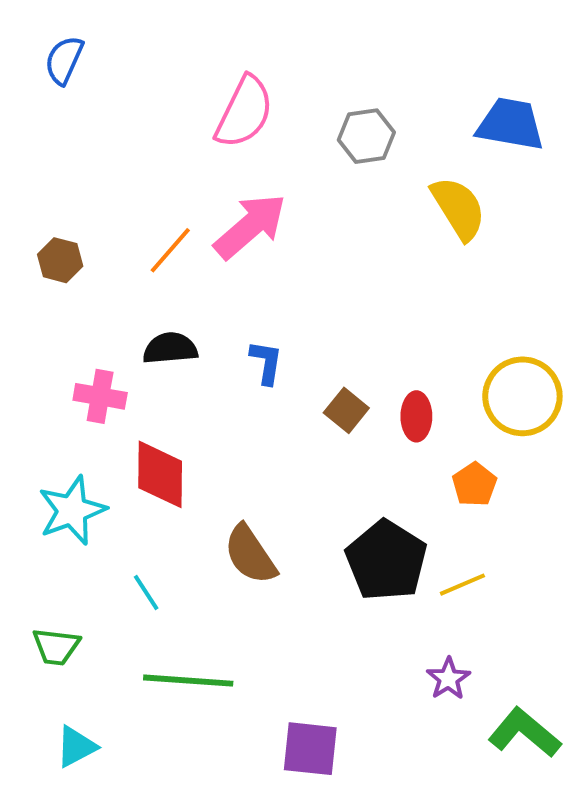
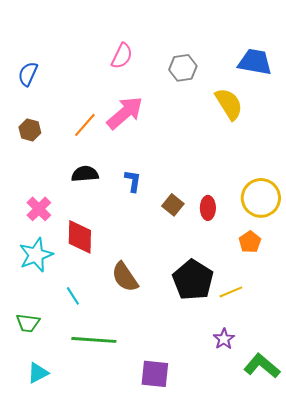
blue semicircle: (64, 60) -> (28, 74), moved
pink semicircle: (244, 112) -> (122, 56), size x0.7
pink cross: (100, 396) -> (39, 209), moved, turned 35
orange pentagon: (474, 484) -> (250, 242), moved

